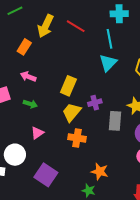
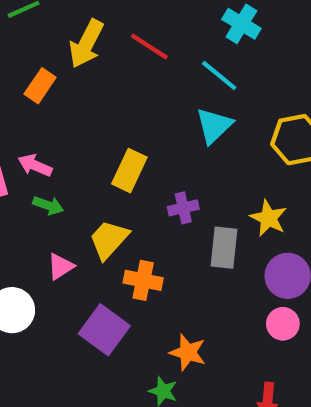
cyan cross: (119, 14) -> (241, 24), turned 30
cyan line: (110, 39) -> (219, 76), turned -42
pink arrow: (28, 77) -> (35, 165), moved
yellow trapezoid: (72, 112) -> (109, 239), moved
purple square: (46, 175) -> (104, 330), moved

